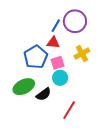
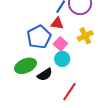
pink square: (58, 63) -> (60, 44), turned -32

